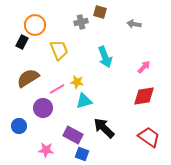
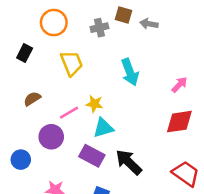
gray arrow: (134, 24) -> (149, 24), moved
orange circle: (35, 25) -> (54, 23), moved
brown semicircle: (28, 78) -> (32, 99), size x0.6
purple rectangle: (73, 135) -> (92, 156), moved

